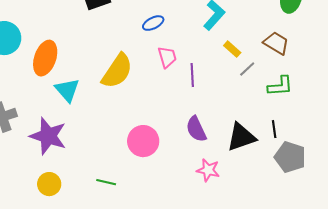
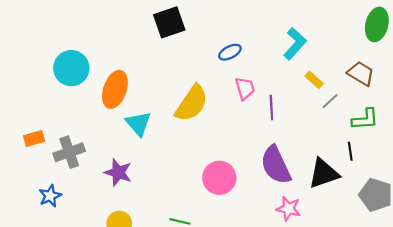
purple semicircle: (196, 129) -> (276, 165), size x1.4
black line: (274, 129) -> (350, 151), moved
purple star: (48, 136) -> (118, 172), size x0.7

